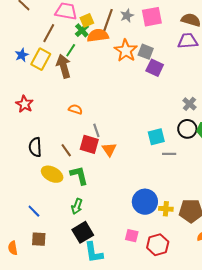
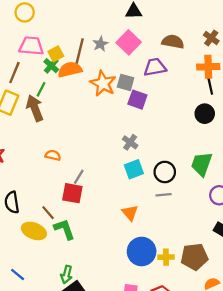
pink square: (152, 17) -> (129, 42), turned -30
purple trapezoid: (188, 41) -> (155, 67), moved
gray cross: (189, 104) -> (130, 142), moved
black circle: (187, 129) -> (165, 172), moved
gray line: (96, 130) -> (79, 177), turned 56
cyan square: (156, 137) -> (134, 169), moved
orange triangle: (109, 149) -> (130, 213), moved
brown line: (66, 150) -> (48, 213), moved
green arrow: (77, 206) -> (66, 274), moved

